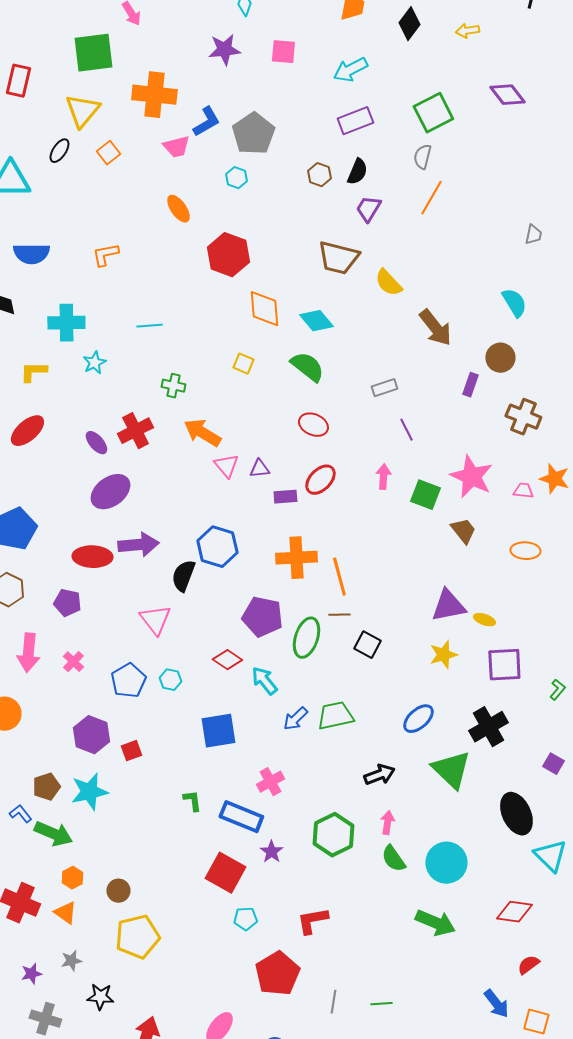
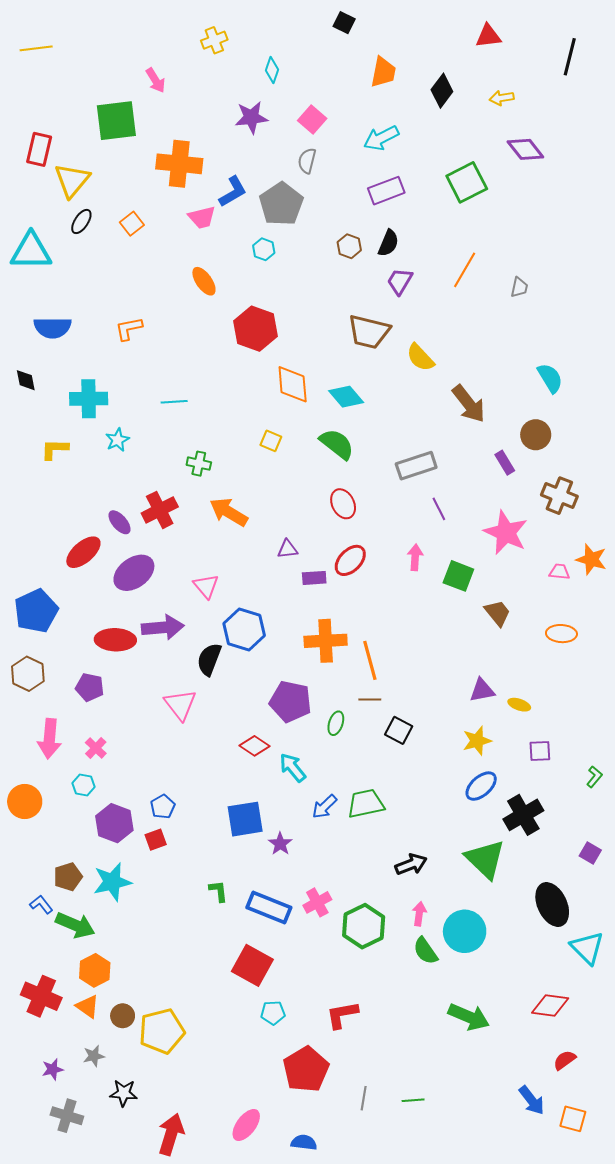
pink square: (283, 52) -> (312, 120), turned 36
purple diamond: (507, 95) -> (525, 149), moved
yellow triangle: (82, 111) -> (72, 180), moved
gray semicircle: (422, 157) -> (307, 161), moved
gray trapezoid: (533, 235) -> (519, 287), moved
purple rectangle: (470, 385) -> (505, 463), turned -50
gray rectangle: (384, 388) -> (416, 466), size x1.5
red ellipse: (313, 425) -> (343, 504), turned 40
red ellipse: (27, 431) -> (83, 552), moved
pink triangle: (226, 466) -> (206, 586), moved
pink star: (471, 477) -> (506, 533), moved
purple triangle: (448, 606) -> (482, 690), size x0.7
green ellipse: (306, 638) -> (336, 723), size x0.6
purple square: (504, 665) -> (540, 751), size x0.6
cyan hexagon: (170, 680) -> (83, 785), moved
blue pentagon: (128, 681) -> (163, 807), moved, size x0.7
blue ellipse: (418, 719) -> (481, 786), moved
pink cross: (270, 782) -> (317, 902), moved
purple star: (271, 852) -> (280, 844), moved
cyan circle: (446, 863) -> (465, 931), moved
orange hexagon: (72, 878) -> (95, 970), size x1.4
brown circle: (118, 891) -> (123, 1016), moved

